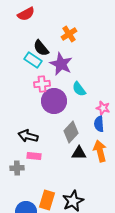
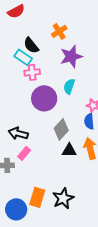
purple star: (61, 64) -> (71, 56), moved, turned 30
pink cross: (42, 84) -> (32, 72), moved
cyan semicircle: (79, 89) -> (69, 86), turned 56
pink rectangle: (34, 156) -> (24, 153), turned -56

